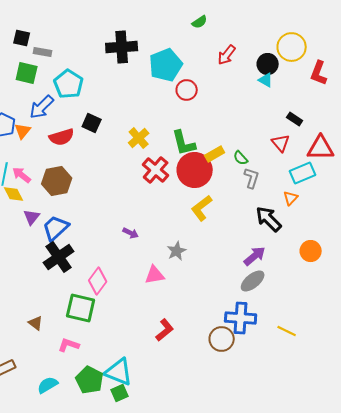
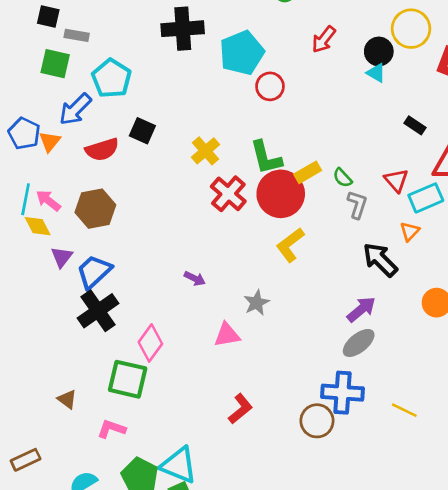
red triangle: (281, 143) -> (396, 180), moved

